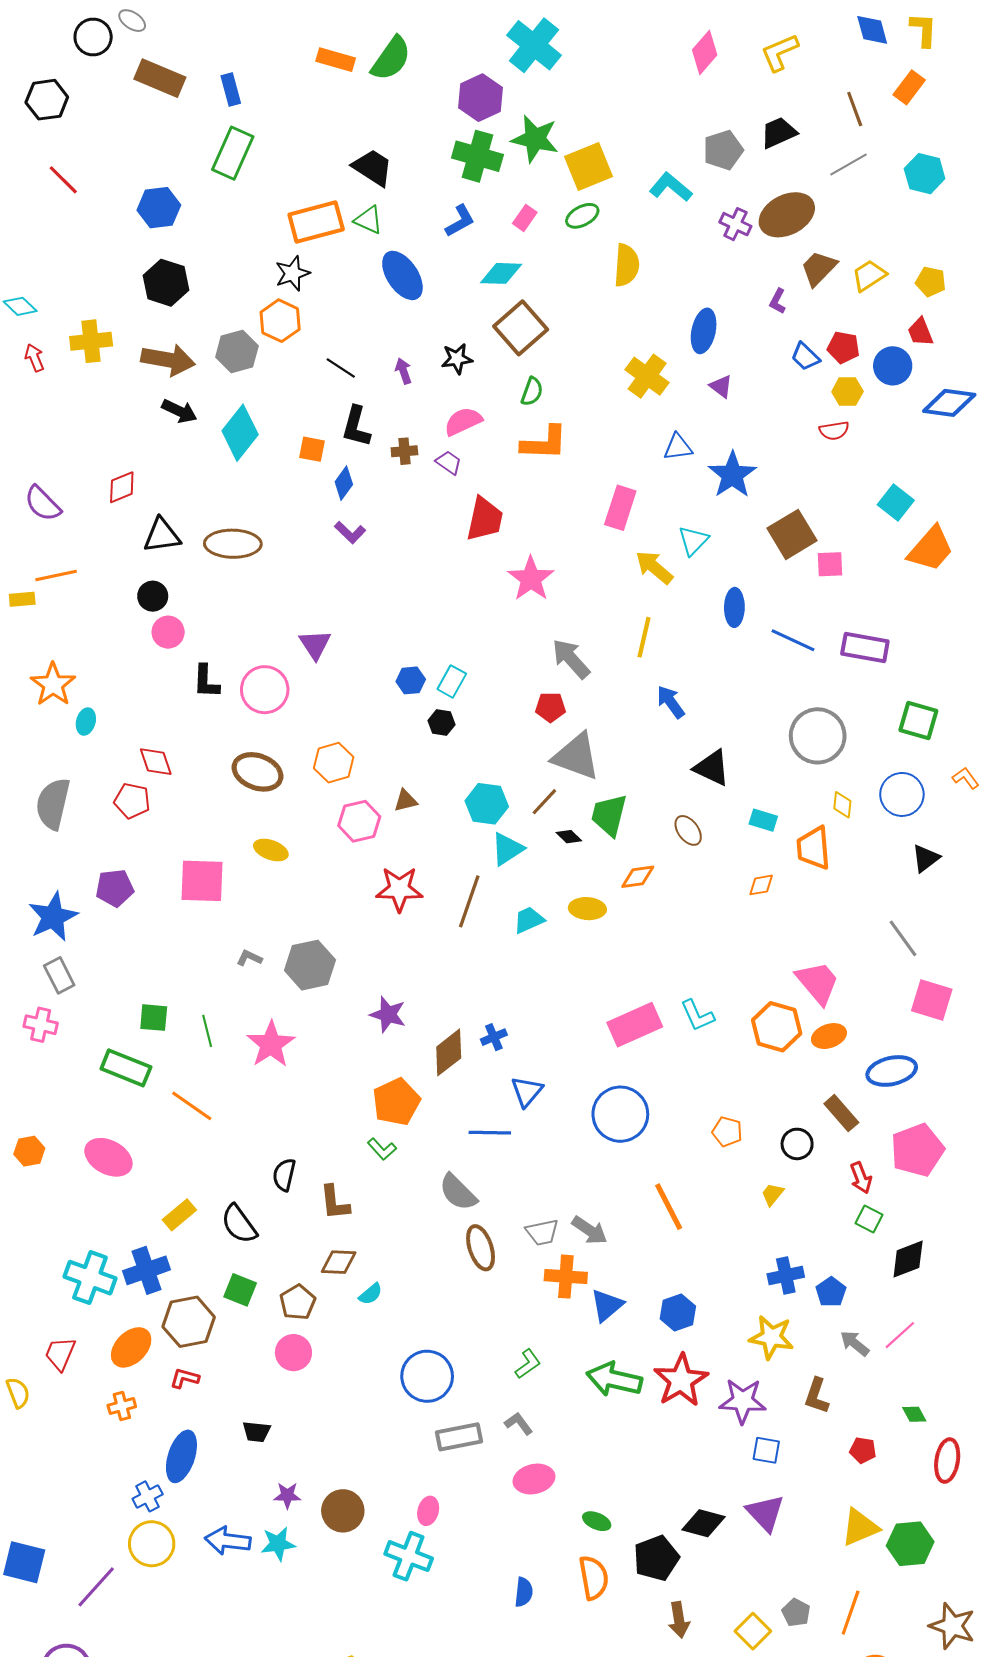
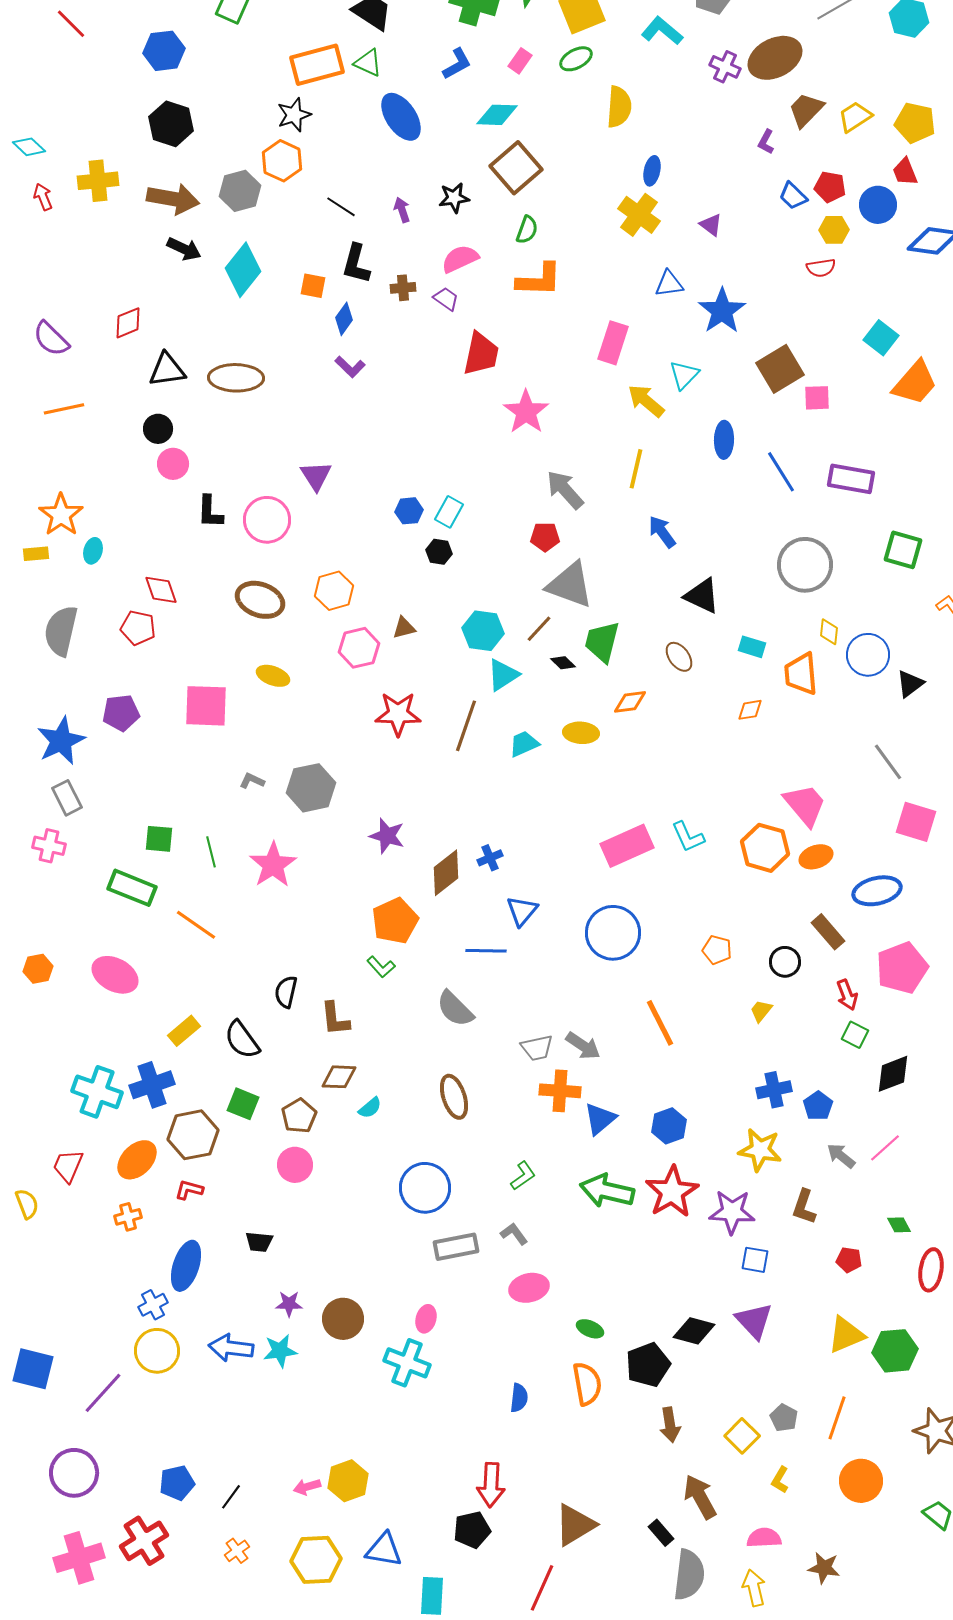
yellow pentagon: (931, 282) -> (915, 123), size x1.4
blue ellipse: (704, 331) -> (652, 171), moved, size x0.7
yellow rectangle: (22, 599) -> (36, 554), moved
blue line: (793, 640) -> (781, 472), turned 33
blue circle: (902, 794) -> (868, 655), moved
brown ellipse: (481, 1248) -> (454, 1097), moved

